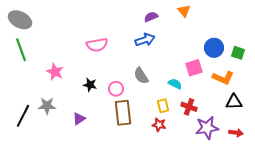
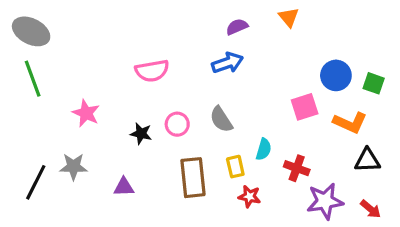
cyan semicircle: (175, 84) -> (264, 149), moved, turned 80
pink circle: (116, 89) -> (177, 124), moved
yellow rectangle: (163, 106) -> (235, 167), moved
purple triangle: (79, 119) -> (124, 187), turned 32
red arrow: (236, 133) -> (371, 209), turned 32

